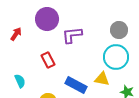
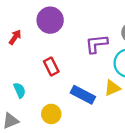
purple L-shape: (72, 35) -> (96, 44), moved
yellow triangle: (102, 79) -> (112, 88), turned -35

